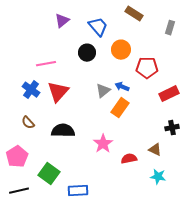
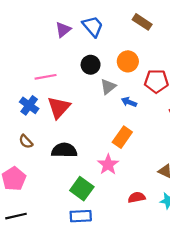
blue trapezoid: (98, 27) -> (93, 26), moved
gray triangle: (103, 91) -> (108, 87), moved
orange rectangle: (120, 108) -> (122, 137), moved
red semicircle: (129, 159) -> (137, 197), moved
green square: (49, 174) -> (82, 189), moved

